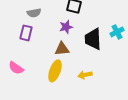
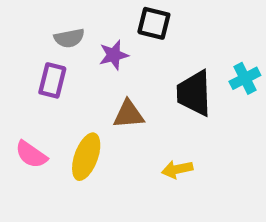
purple star: (66, 27) -> (114, 55), moved
yellow ellipse: (55, 71) -> (86, 157), moved

